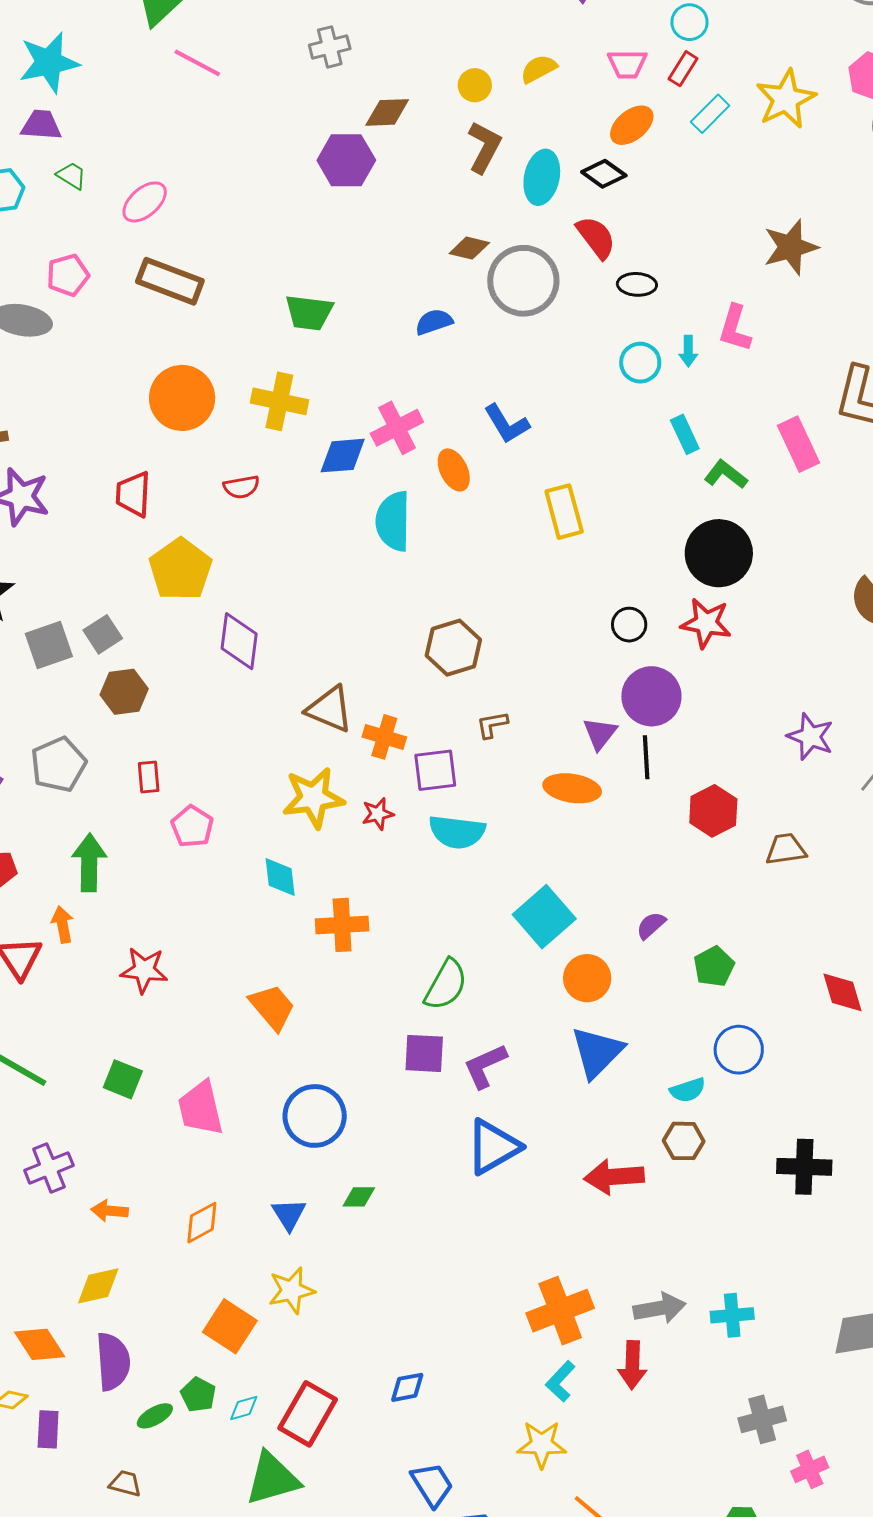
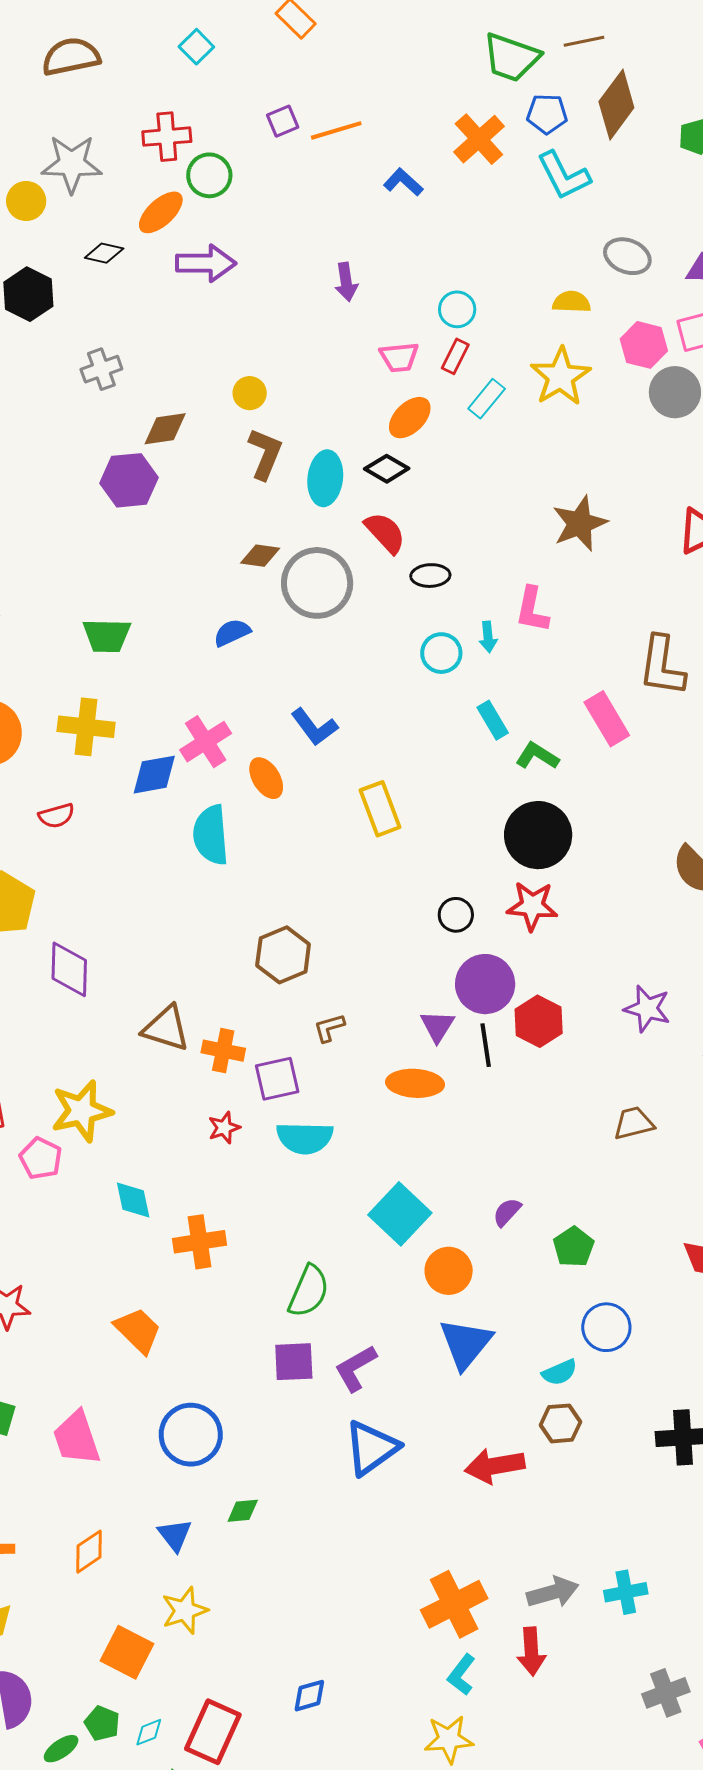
yellow semicircle: (539, 69) -> (572, 302), moved, turned 36
yellow star: (313, 798) -> (82, 1111), moved
red hexagon: (713, 811) -> (539, 1021), moved

